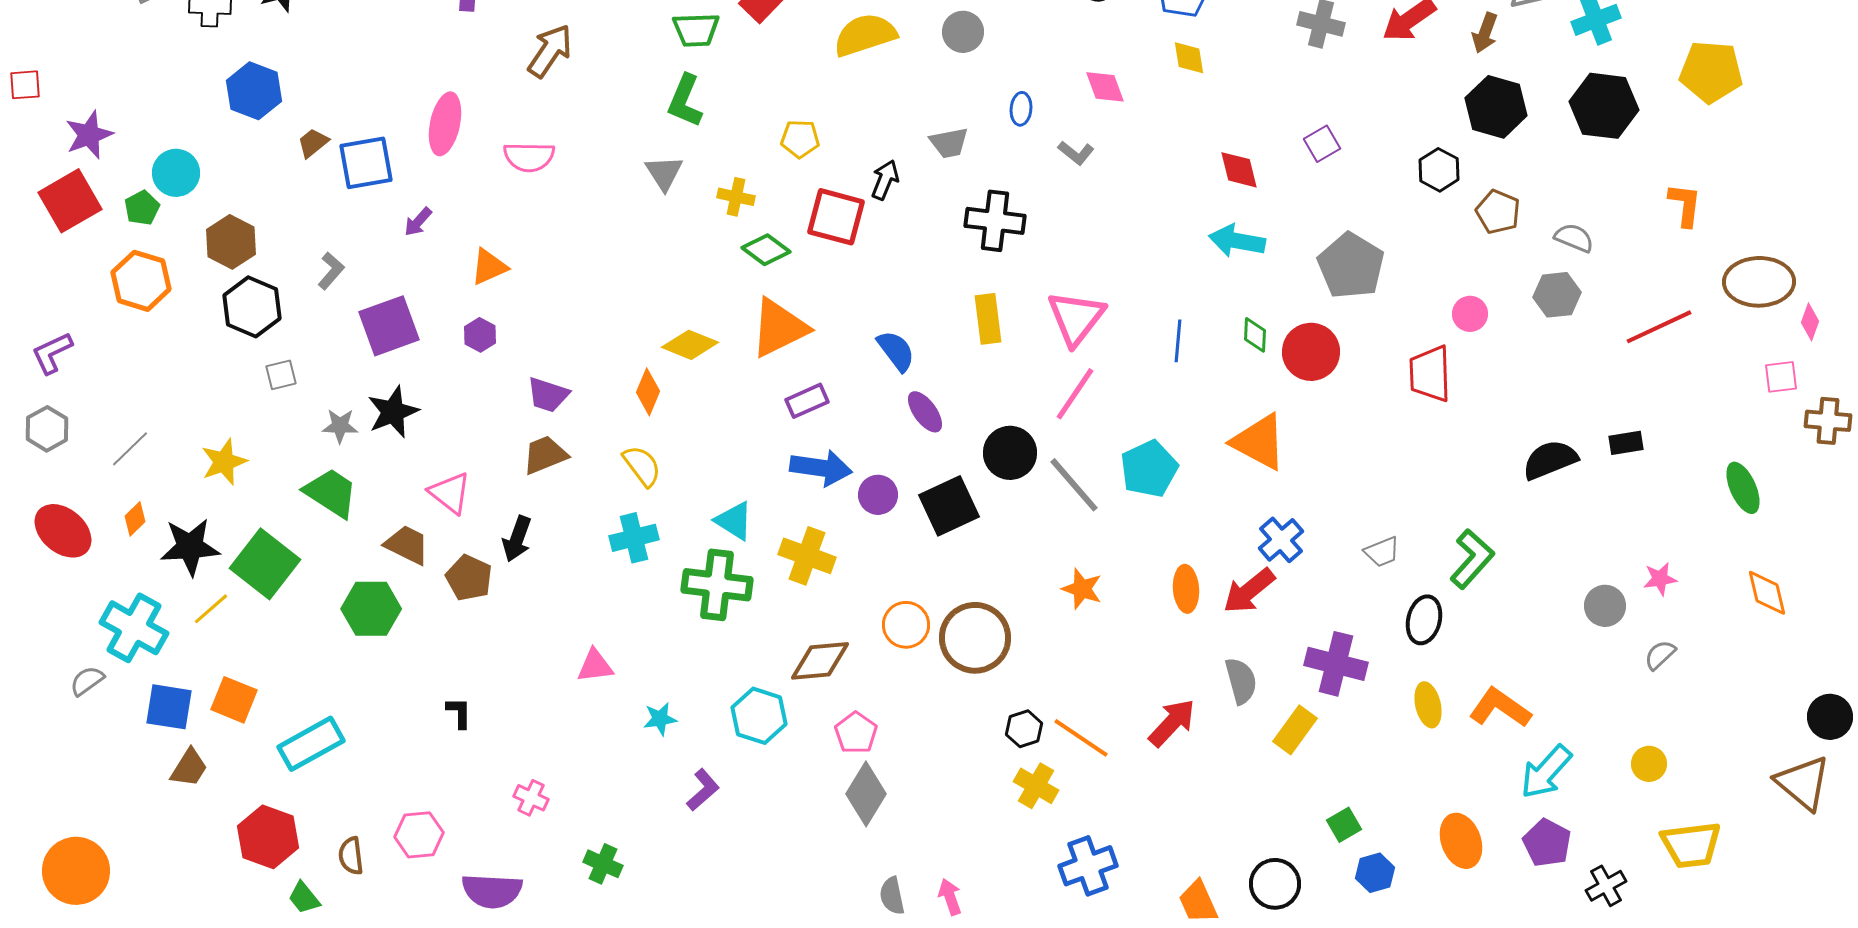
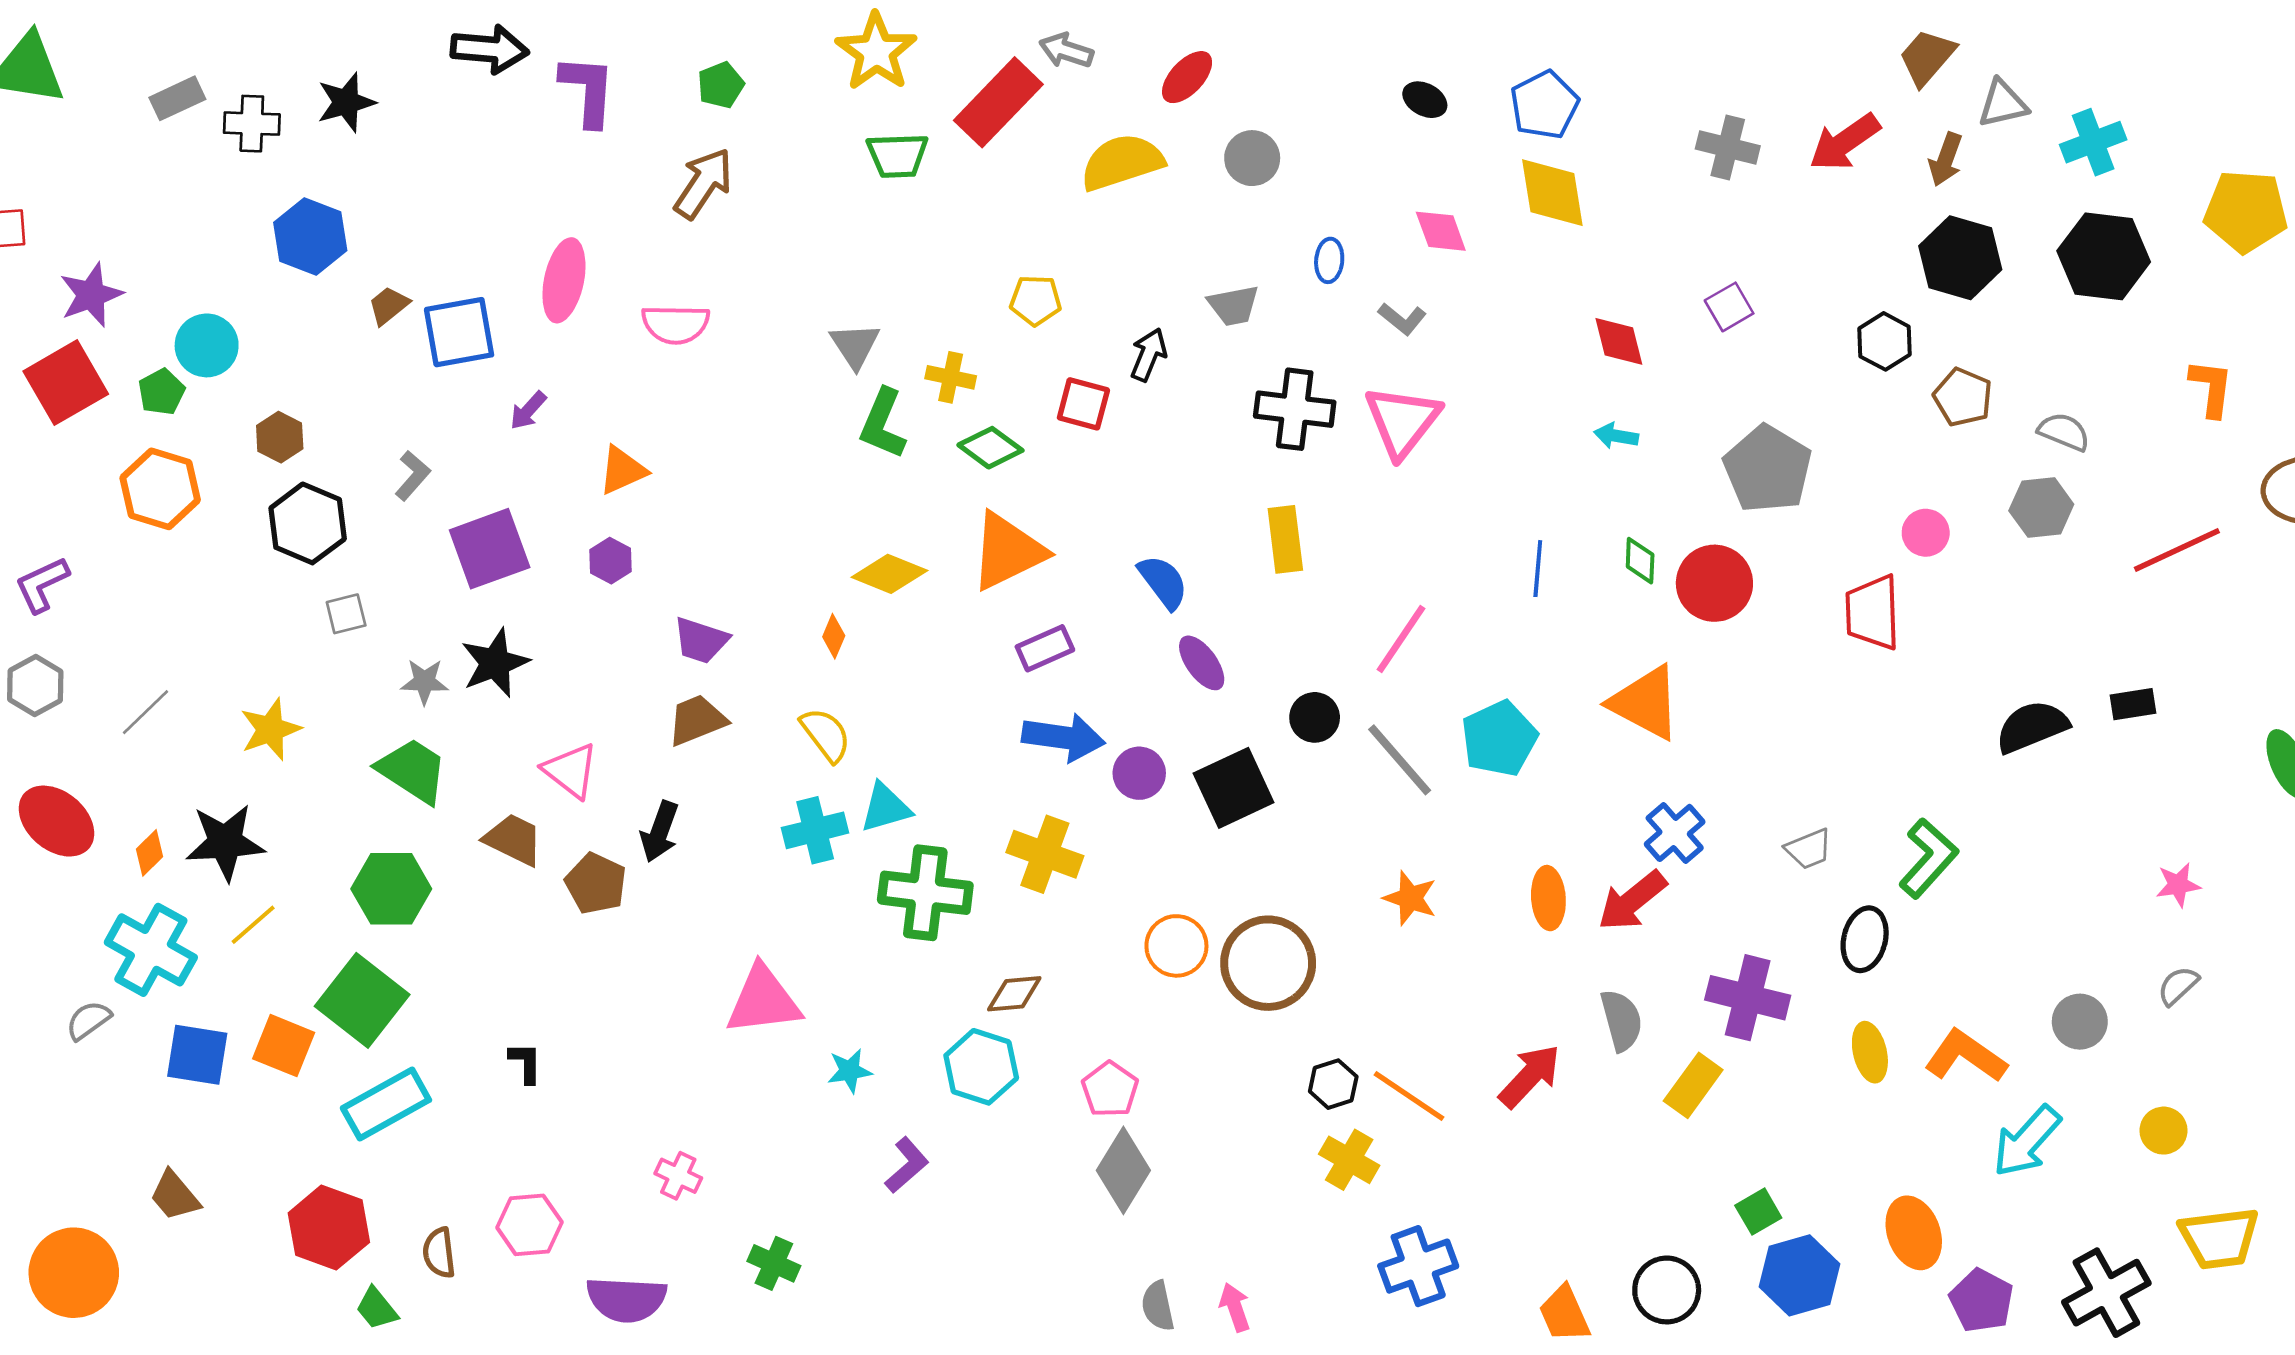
yellow diamond: (1189, 58) -> (1552, 193), size x1.6
green L-shape: (685, 101) -> (883, 424), moved
red square: (836, 217) -> (1083, 404), size x0.7
cyan arrow: (1237, 241) -> (1616, 436), size x0.6
brown hexagon: (231, 242) -> (280, 437), size x0.7
pink triangle: (1076, 318) -> (1402, 421), moved
orange diamond: (648, 392) -> (834, 636), size x0.7
black circle: (1010, 453) -> (1315, 717), size x0.7
orange diamond: (135, 519) -> (149, 853), moved
cyan triangle: (734, 521) -> (885, 808), moved, turned -48
green square: (265, 564) -> (362, 1000), moved
gray circle: (1605, 606) -> (2080, 1022), moved
green hexagon: (371, 609) -> (391, 889), moved
brown diamond: (820, 661) -> (1014, 994), moved, size x0.7
pink triangle: (595, 666) -> (763, 1000), size x1.6
black L-shape: (459, 713) -> (525, 1063), moved
brown trapezoid: (189, 768) -> (175, 1196), moved, turned 108
purple pentagon: (1547, 843) -> (1981, 1301), moved
blue hexagon: (1375, 873) -> (1799, 1275), size x1.5
black cross: (1606, 886) -> (2106, 1293), size x1.6

